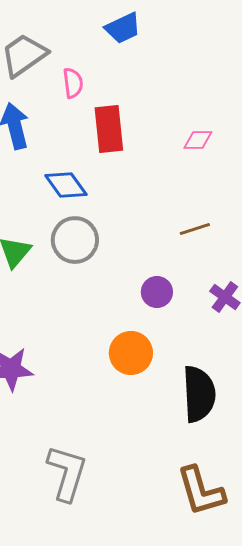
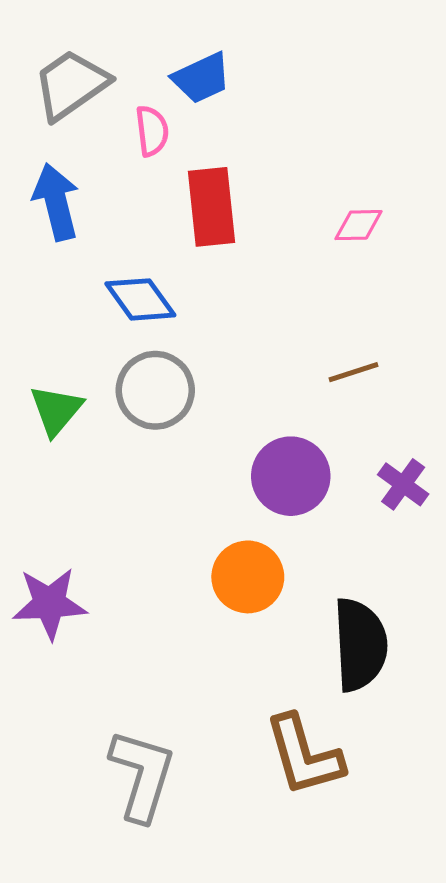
blue trapezoid: (123, 28) -> (202, 78), moved
purple circle: (157, 292) -> (291, 476), size x1.5
brown L-shape: (201, 491) -> (304, 755), moved

